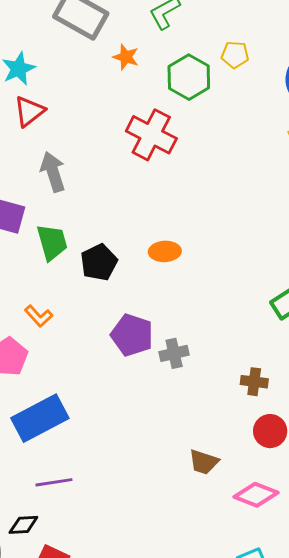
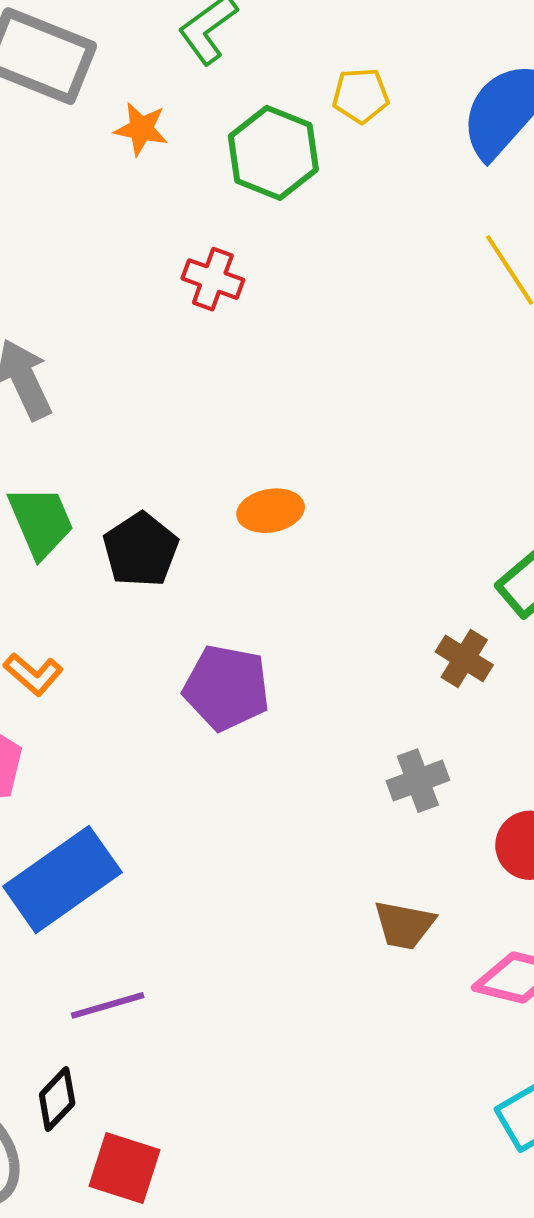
red cross: (151, 135) -> (213, 279), size x0.6
gray cross: (174, 353) -> (418, 781), moved
brown cross: (254, 382) -> (464, 658), moved, turned 32
black diamond: (23, 525) -> (57, 1099), turned -36

